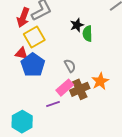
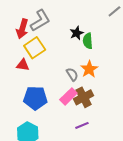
blue pentagon: (33, 65) -> (35, 98), moved, turned -30
orange star: (100, 81) -> (89, 69), moved
purple line: (53, 104) -> (82, 125), moved

